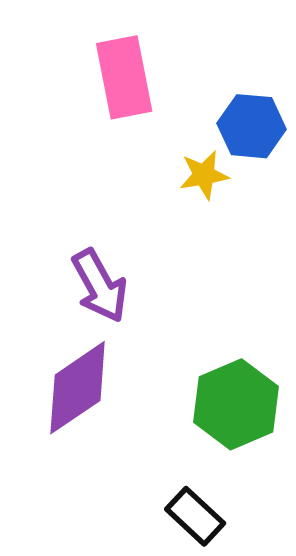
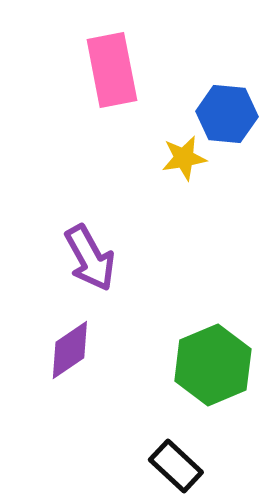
purple diamond: (78, 388) -> (70, 350), size x0.7

